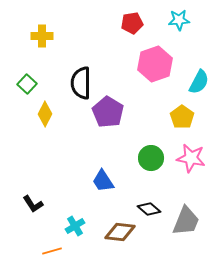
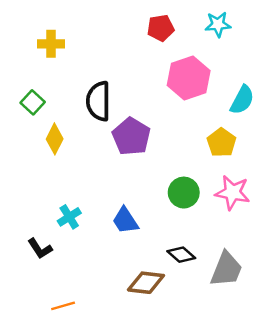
cyan cross: (75, 226) -> (69, 217), moved

